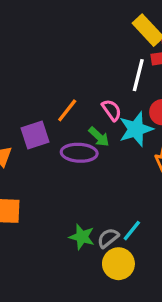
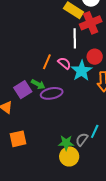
orange line: (67, 110) -> (47, 62), moved
green arrow: (99, 137) -> (38, 84), moved
yellow circle: (118, 264) -> (69, 156), moved

